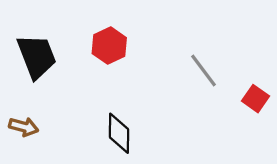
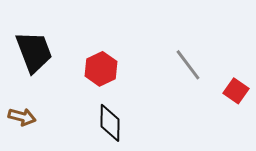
red hexagon: (109, 46) -> (101, 69), moved

